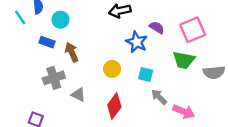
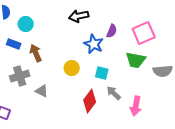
purple semicircle: (157, 28) -> (112, 31), turned 80
red diamond: (114, 106) -> (90, 101), moved
pink arrow: (184, 112) -> (136, 106), turned 78

